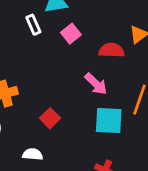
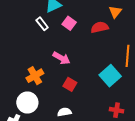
pink arrow: (96, 84) -> (61, 58), moved
cyan square: (109, 121) -> (110, 76), turned -30

